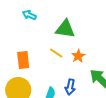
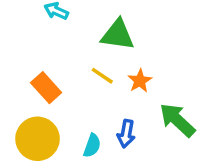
orange rectangle: (23, 60) -> (46, 88), turned -36

